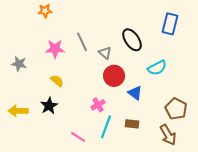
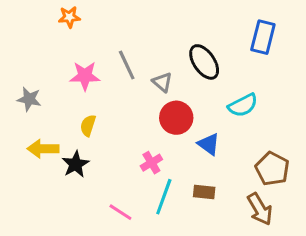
yellow semicircle: (57, 81) -> (88, 125), turned -112
yellow arrow: (18, 111) -> (43, 149), moved

